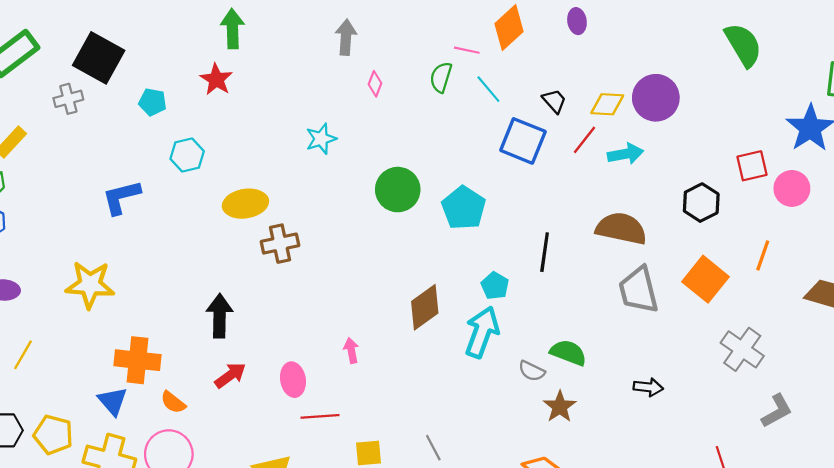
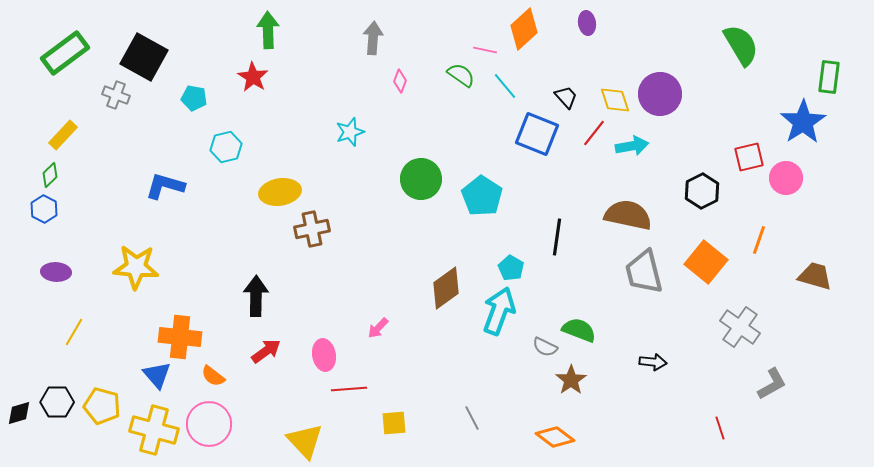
green semicircle: (441, 77) -> (461, 75), turned 108
gray cross: (68, 99) -> (116, 95), turned 36
yellow diamond: (607, 104) -> (615, 100), turned 68
blue L-shape: (121, 197) -> (165, 186), turned 30
pink arrow: (351, 350) -> (378, 328), turned -125
gray line: (433, 448) -> (472, 418), moved

